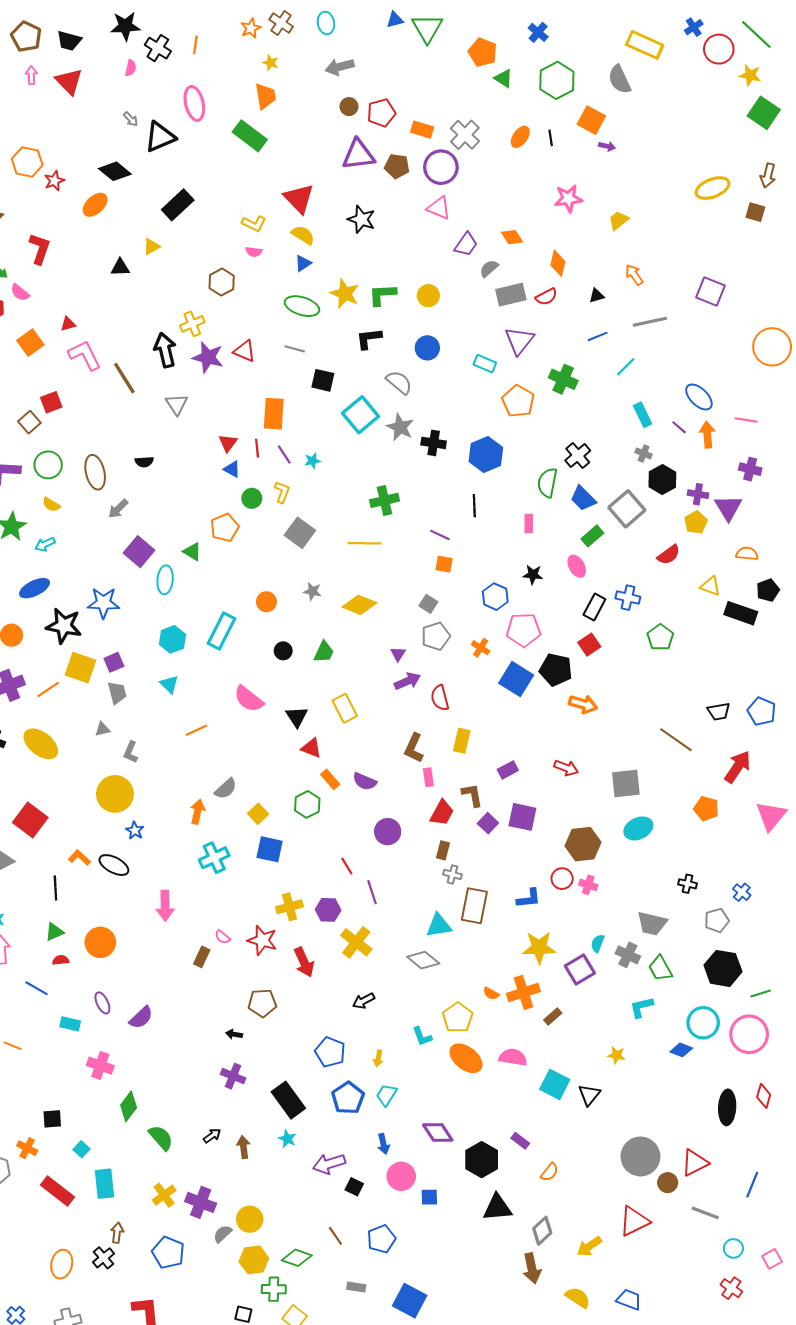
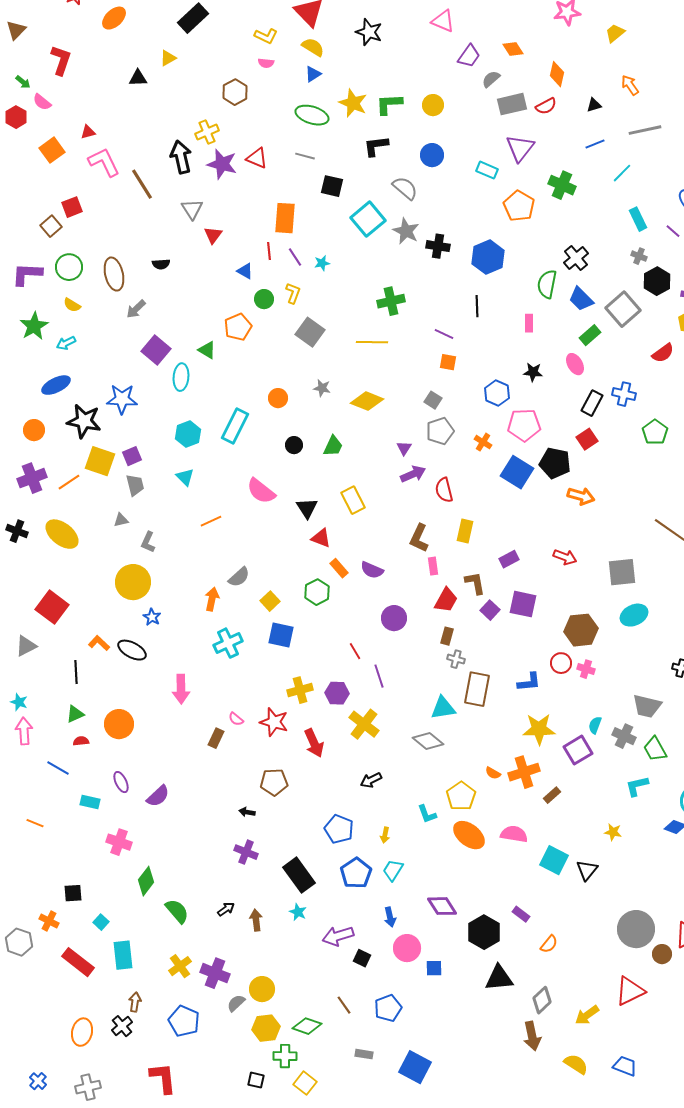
red triangle: (228, 443) -> (213, 235), moved

